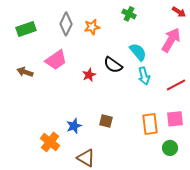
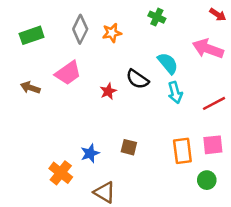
pink arrow: (171, 40) -> (208, 49), turned -100

